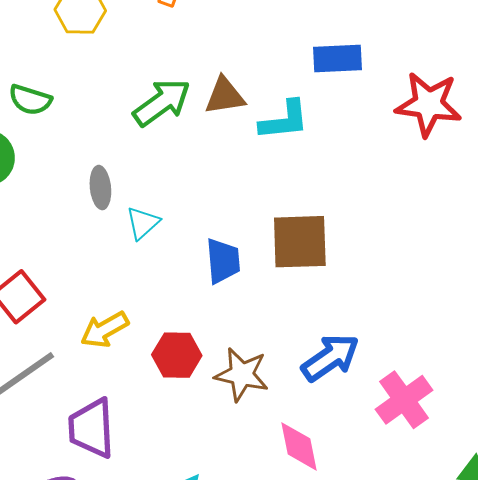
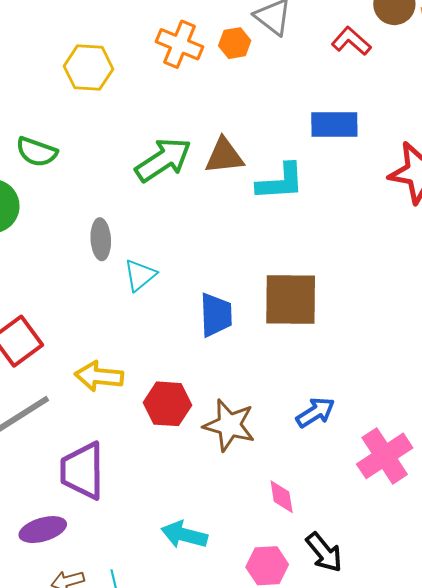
yellow arrow: (105, 330) -> (99, 376), turned 33
blue arrow: (330, 358) -> (315, 412), size x0.7
pink diamond: (299, 446) -> (282, 497), size x0.7

